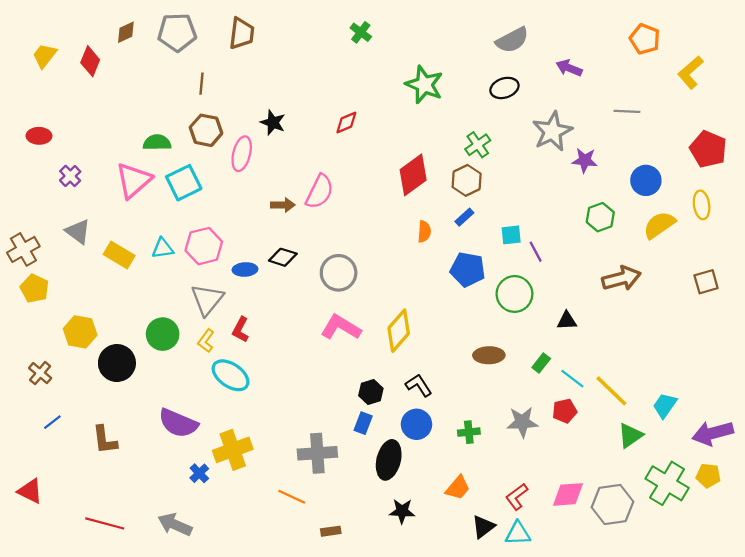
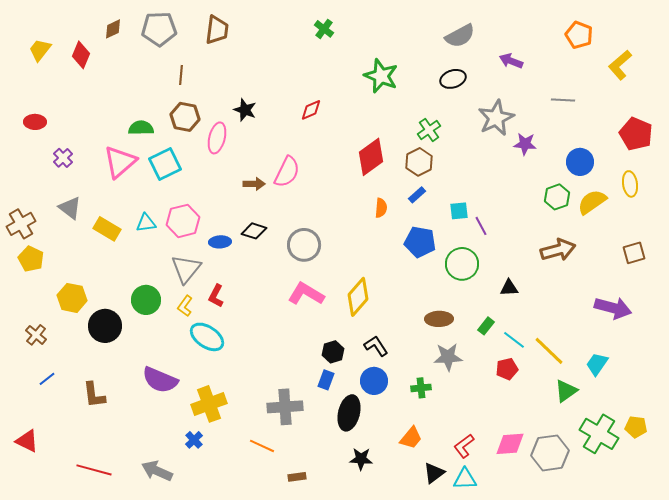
green hexagon: (600, 217) -> (557, 197), moved
gray star: (522, 422) -> (448, 357), moved
purple arrow: (713, 433) -> (613, 308), moved, turned -150
blue cross: (199, 473) -> (194, 440), moved

